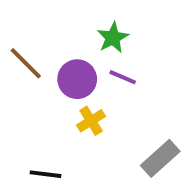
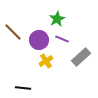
gray rectangle: (160, 158) -> (81, 57), moved

